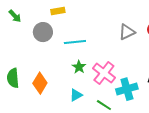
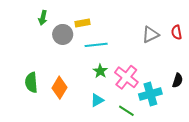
yellow rectangle: (58, 11) -> (83, 23), moved
green arrow: (15, 16) -> (43, 18), moved, turned 56

